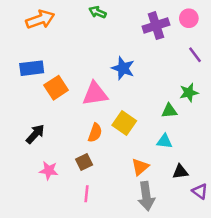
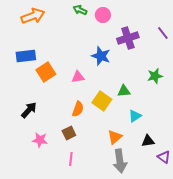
pink circle: (189, 18) -> (103, 15), moved
purple cross: (156, 26) -> (128, 38), moved
purple line: (195, 55) -> (163, 33), moved
pink triangle: (95, 94) -> (78, 77), size x0.6
green triangle: (169, 111) -> (124, 91), moved
cyan triangle: (164, 141) -> (135, 116), turned -40

